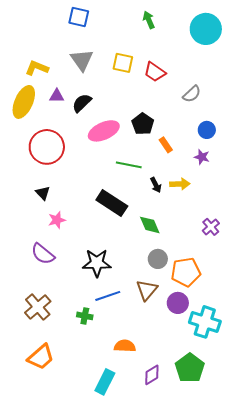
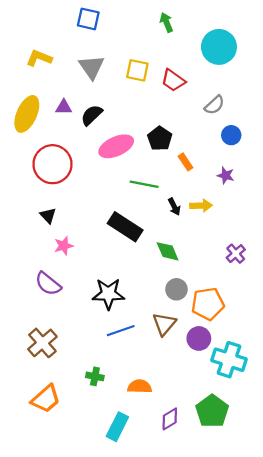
cyan circle: (206, 29) -> (219, 47), moved
yellow L-shape: (37, 68) -> (39, 58), moved
blue circle: (207, 130) -> (231, 135), moved
green cross: (85, 316) -> (95, 376), moved

